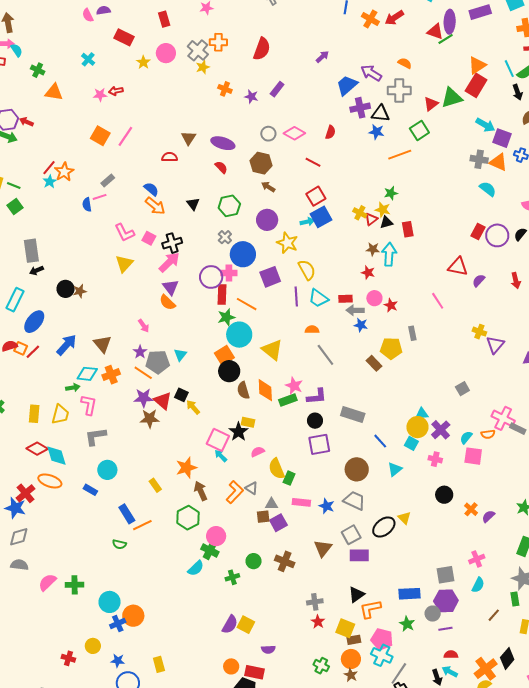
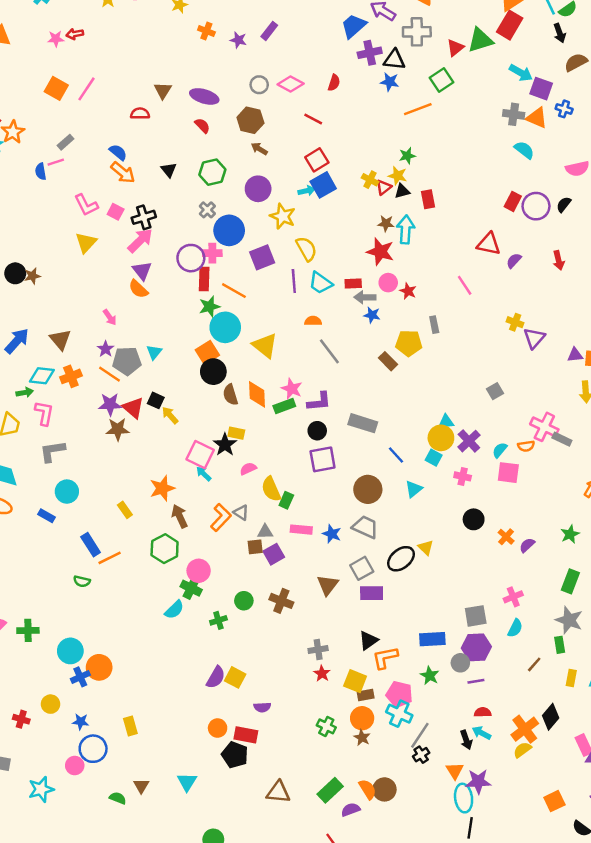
red star: (368, 272) -> (380, 252), size x1.6

